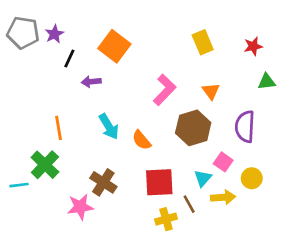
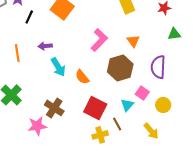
purple arrow: (91, 82) -> (45, 46), moved
orange line: (59, 128) -> (17, 53), moved
red square: (159, 182) -> (95, 108), turned 30
yellow arrow: (223, 197) -> (151, 131), moved, turned 54

